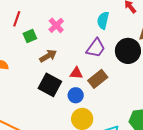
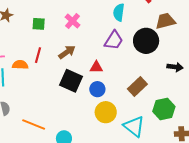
red line: (17, 19) -> (38, 55), moved
green square: (30, 36) -> (39, 24), moved, turned 32
brown rectangle: (98, 79) -> (137, 87), moved

